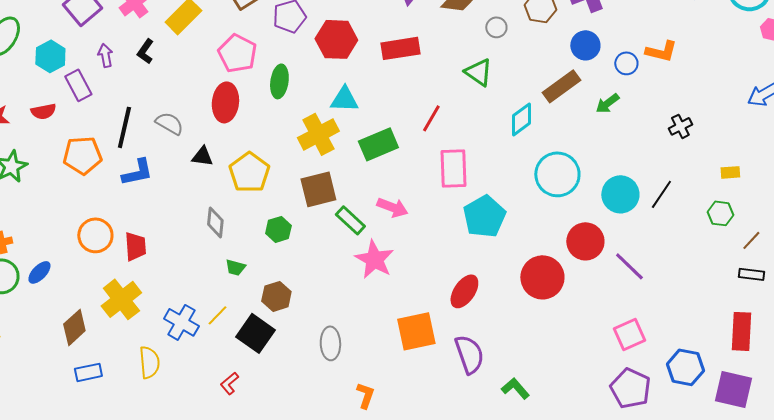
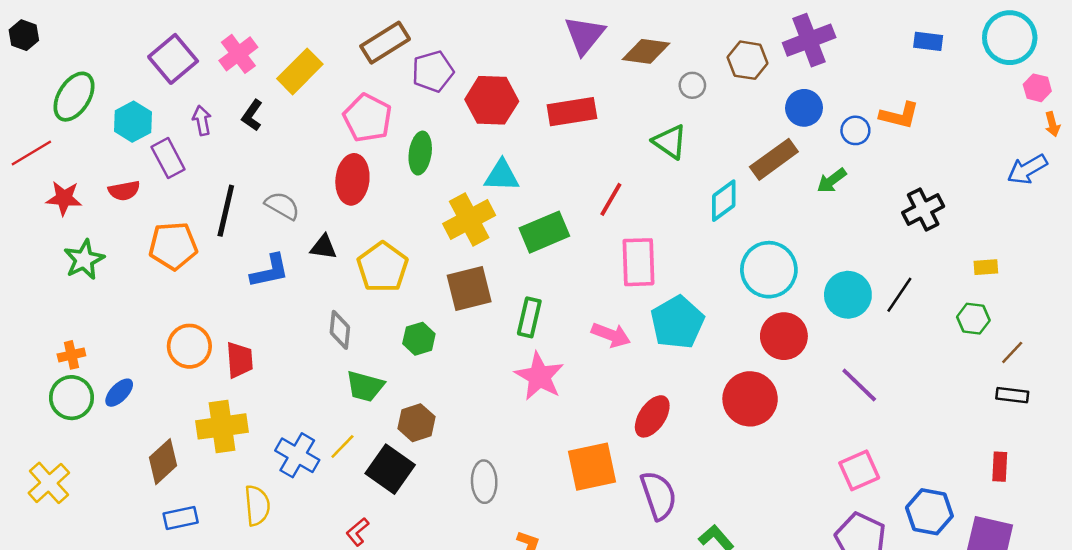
black cross: (680, 126) -> (923, 209), size x1.4
blue L-shape: (137, 172) -> (270, 271), moved
pink arrow: (392, 207) -> (611, 335), moved
green rectangle: (350, 220) -> (529, 317), moved, turned 60
red circle: (585, 241) -> (784, 336), moved
green trapezoid: (235, 267) -> (365, 386), size x1.5
yellow cross: (121, 299) -> (222, 426), turned 30
red rectangle: (741, 331) -> (1000, 467), size x0.6

